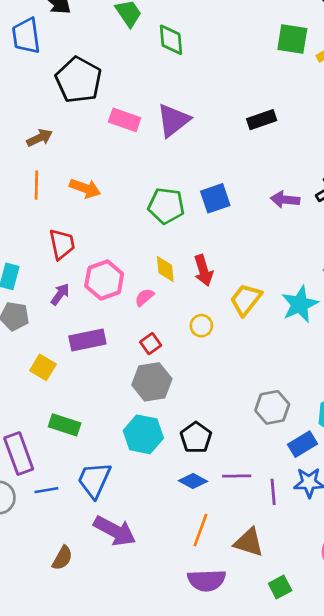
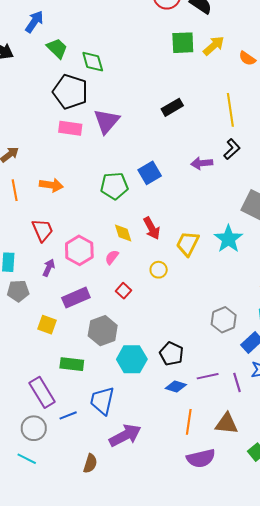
black pentagon: (79, 80) -> (70, 92), moved
gray hexagon: (152, 382) -> (103, 331), moved
purple arrow: (115, 531) -> (125, 435), turned -44

